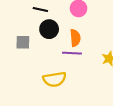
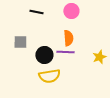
black circle: (49, 29) -> (44, 55), moved

